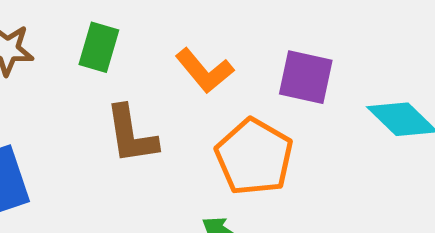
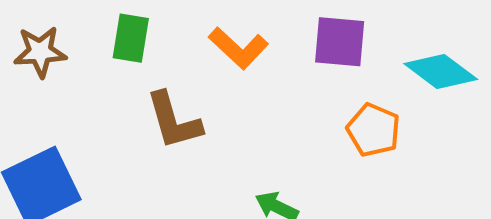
orange pentagon: (254, 157) -> (373, 130), moved, size x0.7

